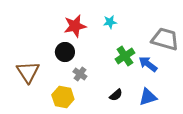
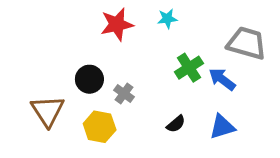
black circle: (65, 52) -> (89, 79), moved
brown triangle: (28, 72) -> (48, 111), moved

